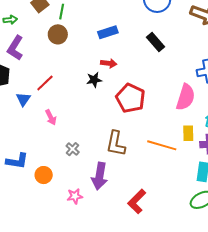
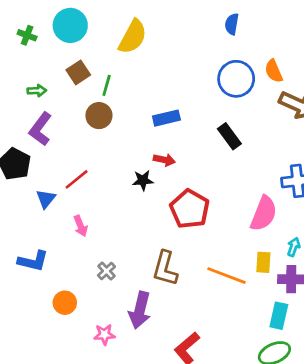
blue L-shape: (17, 161) -> (33, 261), moved

